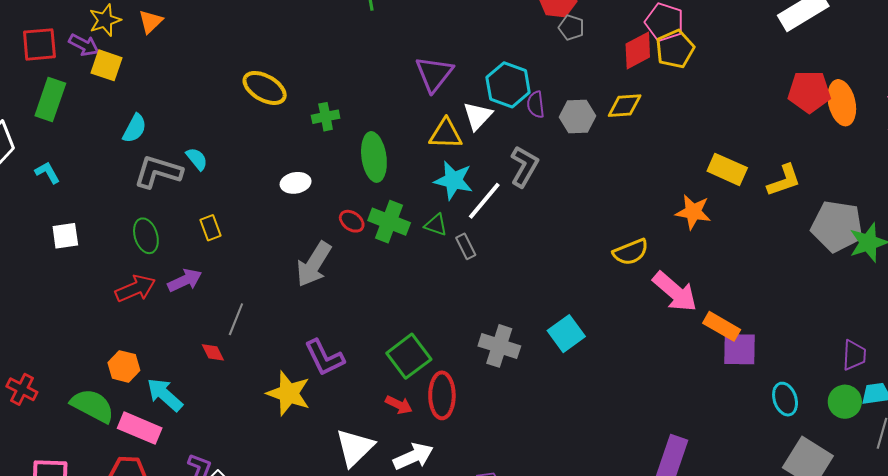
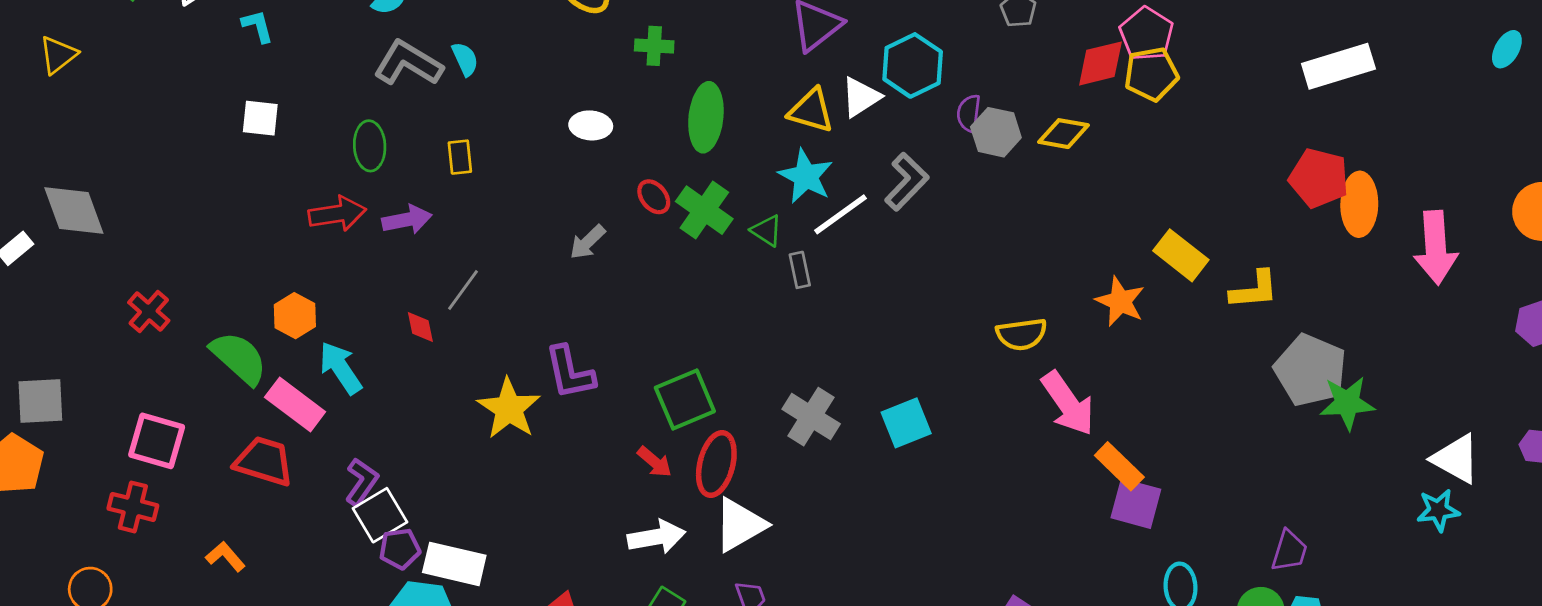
purple semicircle: (536, 105) -> (969, 113), moved
gray arrow: (314, 264) -> (587, 242), size x0.6
white triangle: (355, 448) -> (740, 525), moved

